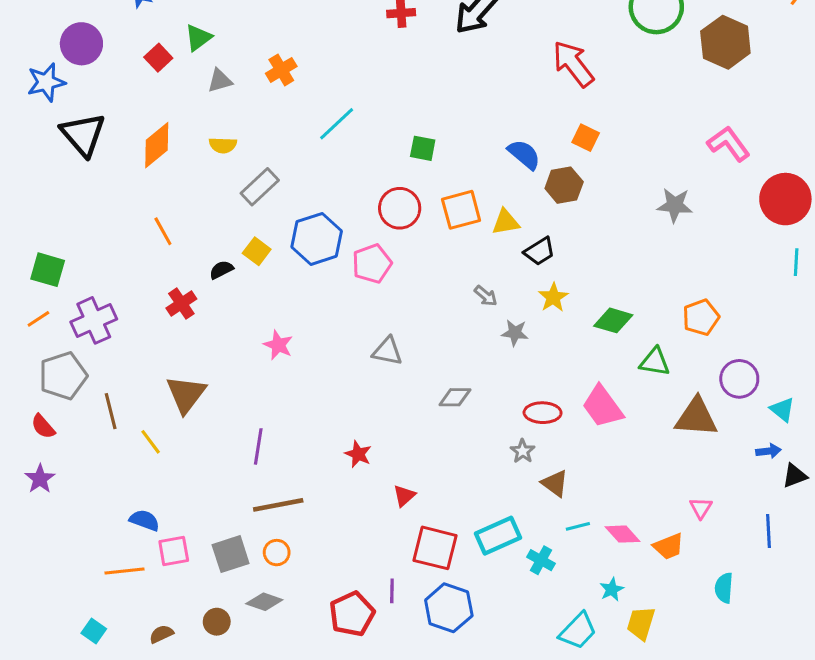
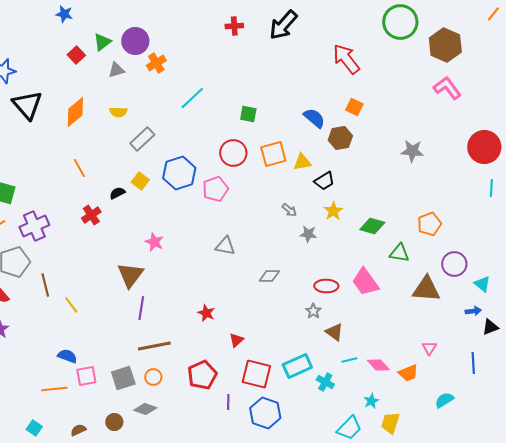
purple circle: (81, 44) -> (135, 41), moved
pink L-shape: (729, 144) -> (447, 88), moved
brown triangle: (186, 394) -> (130, 275), moved
cyan semicircle: (724, 588) -> (444, 400), turned 54
red pentagon: (352, 614) -> (202, 375), moved

